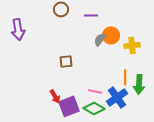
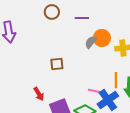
pink line: (95, 91) -> (95, 91), moved
red arrow: (55, 96) -> (39, 94), moved

